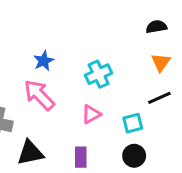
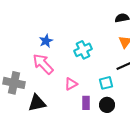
pink triangle: (91, 114) -> (71, 84), moved
purple rectangle: (81, 157) -> (86, 103), moved

